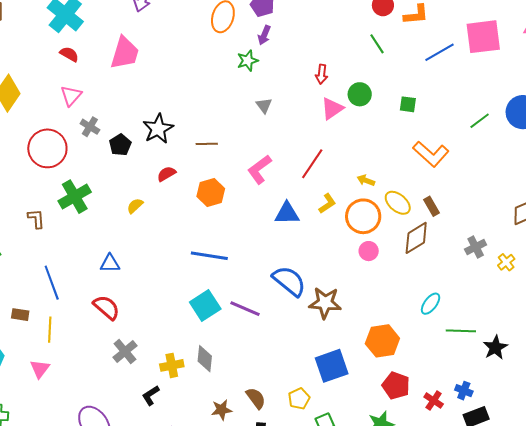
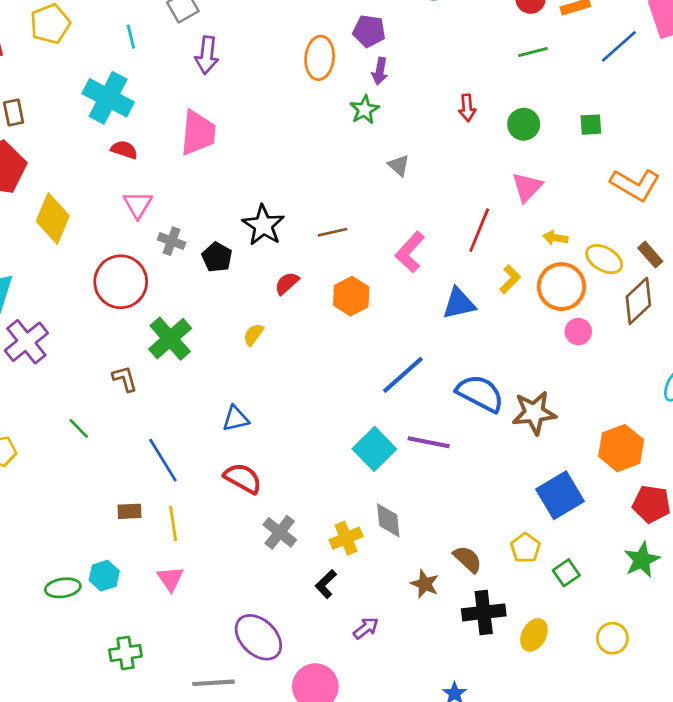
green line: (377, 44) -> (533, 52), turned -60
pink triangle: (332, 109) -> (527, 187), moved
blue line: (209, 256) -> (403, 375), moved, turned -39
brown star: (222, 410) -> (425, 584), turned -30

